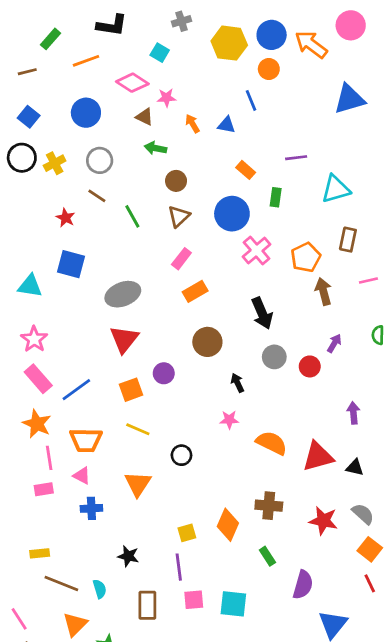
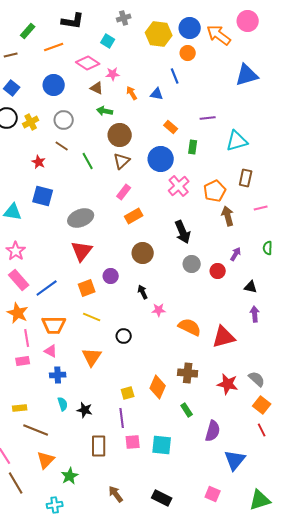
brown circle: (176, 181) -> (120, 135), size x1.5
black arrow: (237, 383) -> (143, 292), moved
purple arrow: (353, 413) -> (255, 314), moved
black triangle: (355, 467) -> (251, 287), moved
cyan semicircle: (100, 589) -> (63, 404), moved

